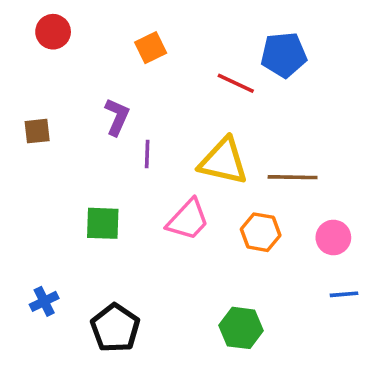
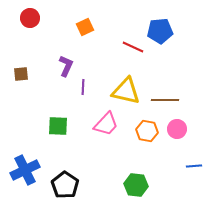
pink circle: (333, 237) -> (177, 129), moved
blue cross: (44, 301) -> (25, 170), size x1.8

